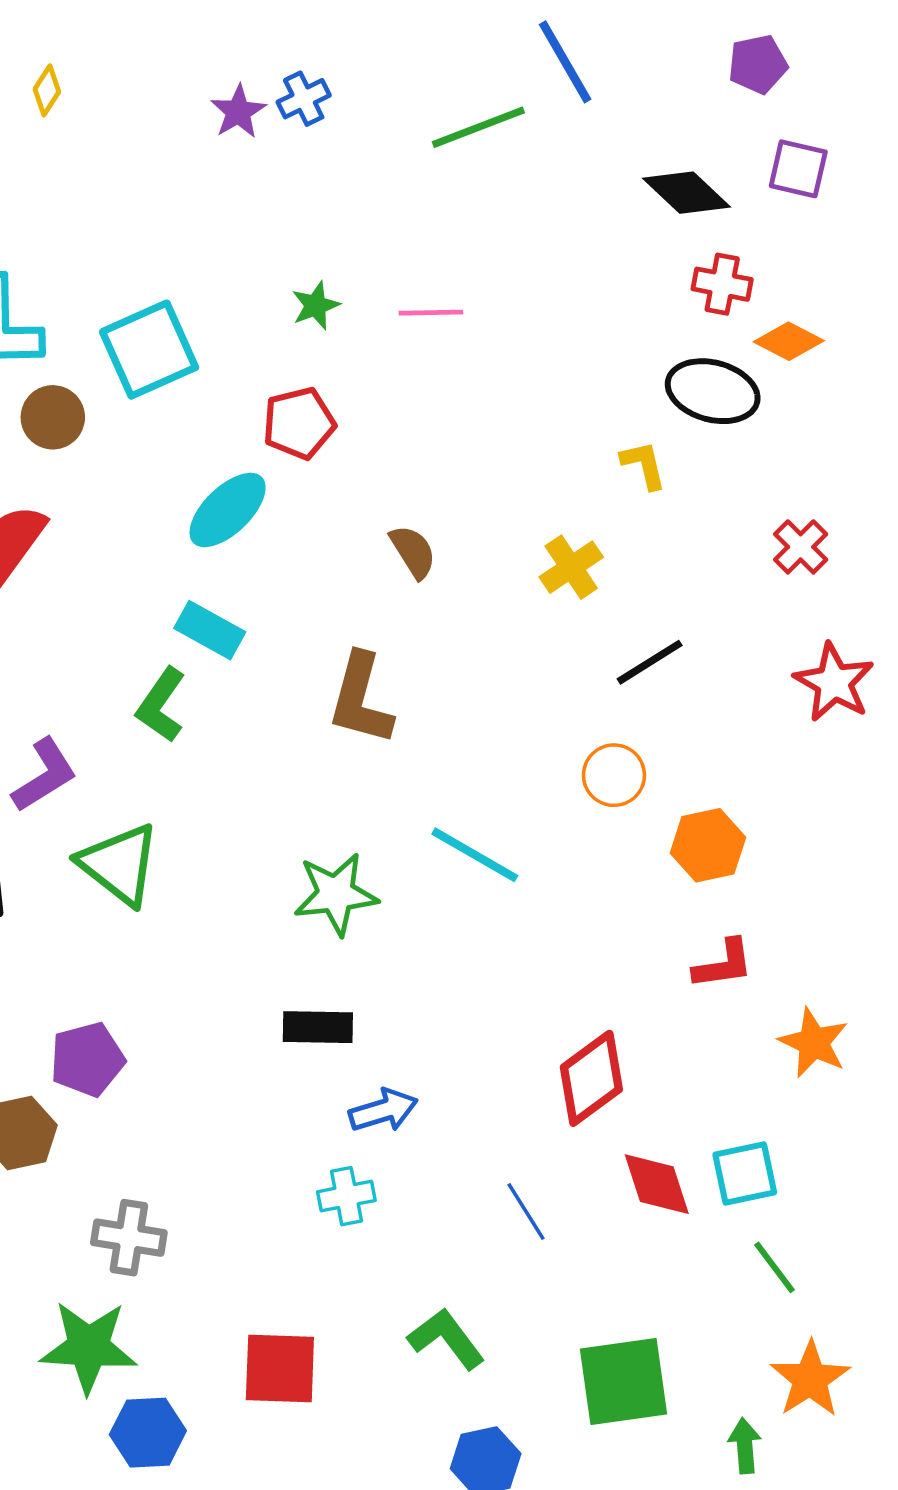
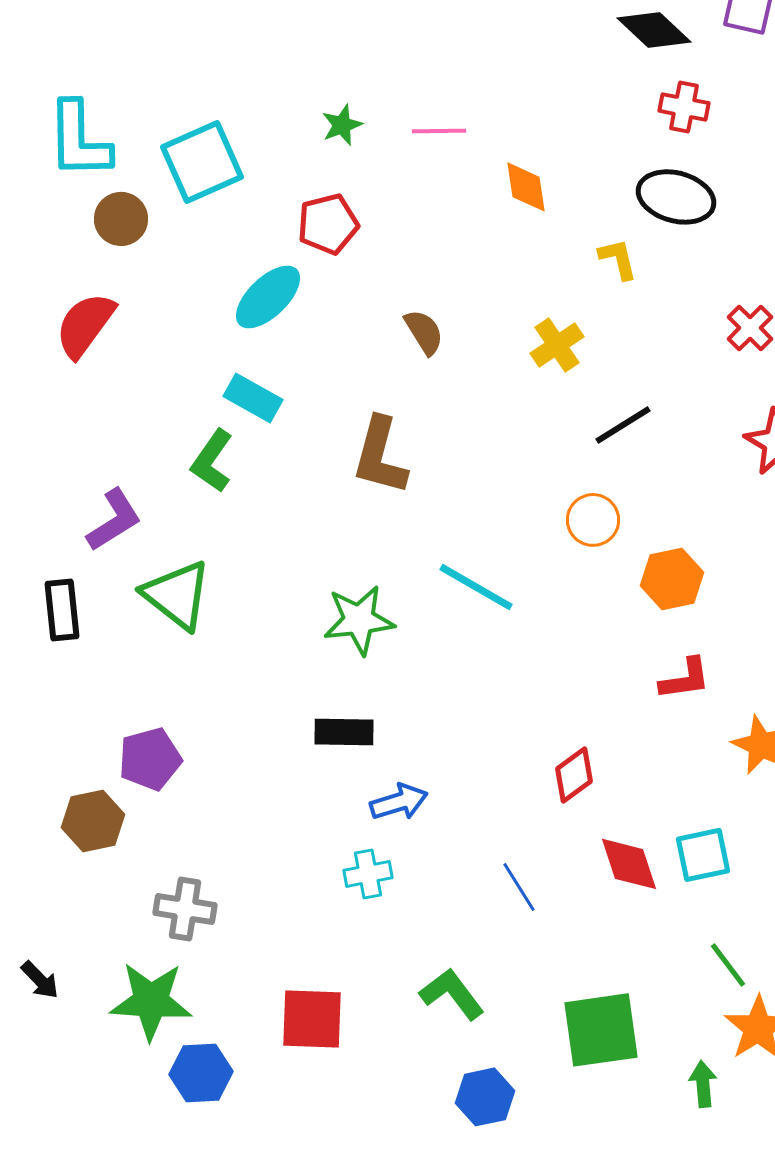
orange diamond: (789, 341) -> (526, 187), moved, turned 54
red diamond: (591, 1078) -> (574, 775), size x0.7
green line: (774, 1267) -> (728, 965), moved

